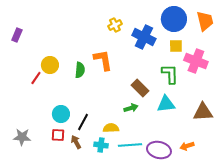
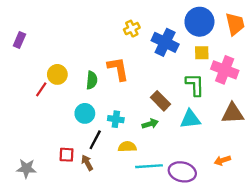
brown triangle: (203, 112) -> (233, 113), moved
cyan circle: (61, 114) -> (85, 113), moved
gray star: (22, 137) -> (26, 168), moved
cyan cross: (101, 145) -> (116, 119), moved
orange arrow: (187, 146) -> (222, 160), moved

